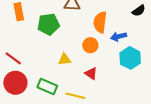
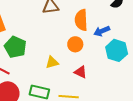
green pentagon: (49, 24) -> (15, 47), moved, turned -30

